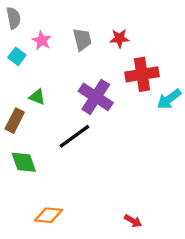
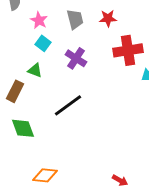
cyan square: (17, 56) -> (43, 43), moved
purple cross: (96, 97) -> (76, 58), moved, size x0.7

